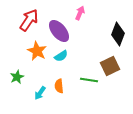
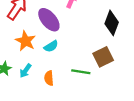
cyan arrow: (40, 93) -> (26, 71), moved

